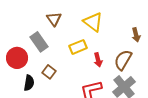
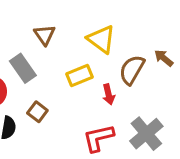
brown arrow: (136, 35) -> (164, 58), turned 144
brown semicircle: (123, 60) -> (132, 70), moved

